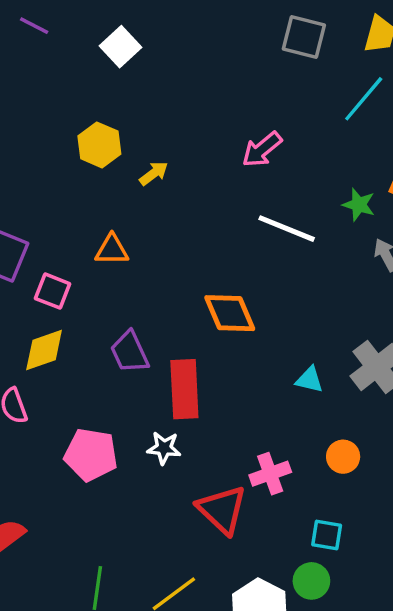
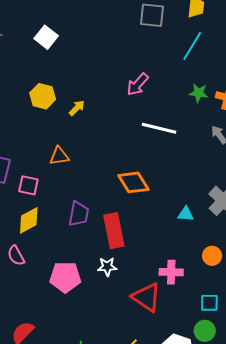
green star: (359, 205) -> (199, 93), moved
purple trapezoid: (130, 352) -> (79, 214), turned -136
pink cross: (270, 474) -> (171, 272), turned 30

